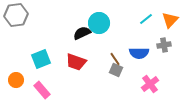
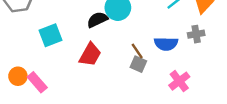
cyan square: (41, 59) -> (50, 35), moved
red trapezoid: (76, 62) -> (90, 55), turned -80
pink rectangle: (42, 90) -> (37, 82), moved

